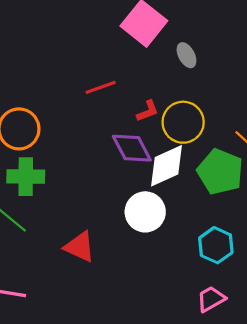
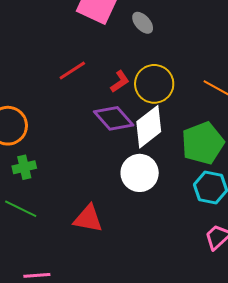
green pentagon: (220, 172) -> (203, 143), moved, turned -30
green cross: (26, 177) -> (24, 167), size x0.7

